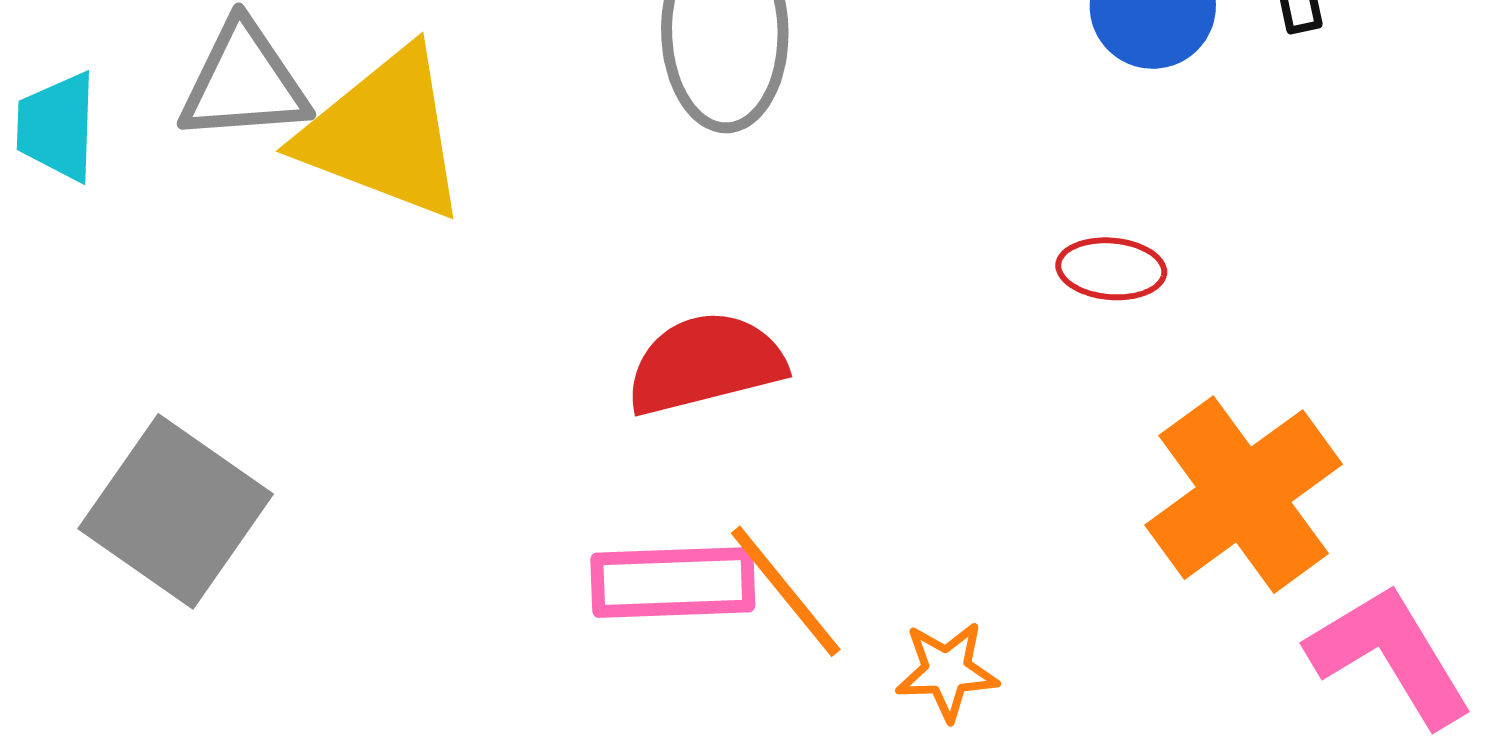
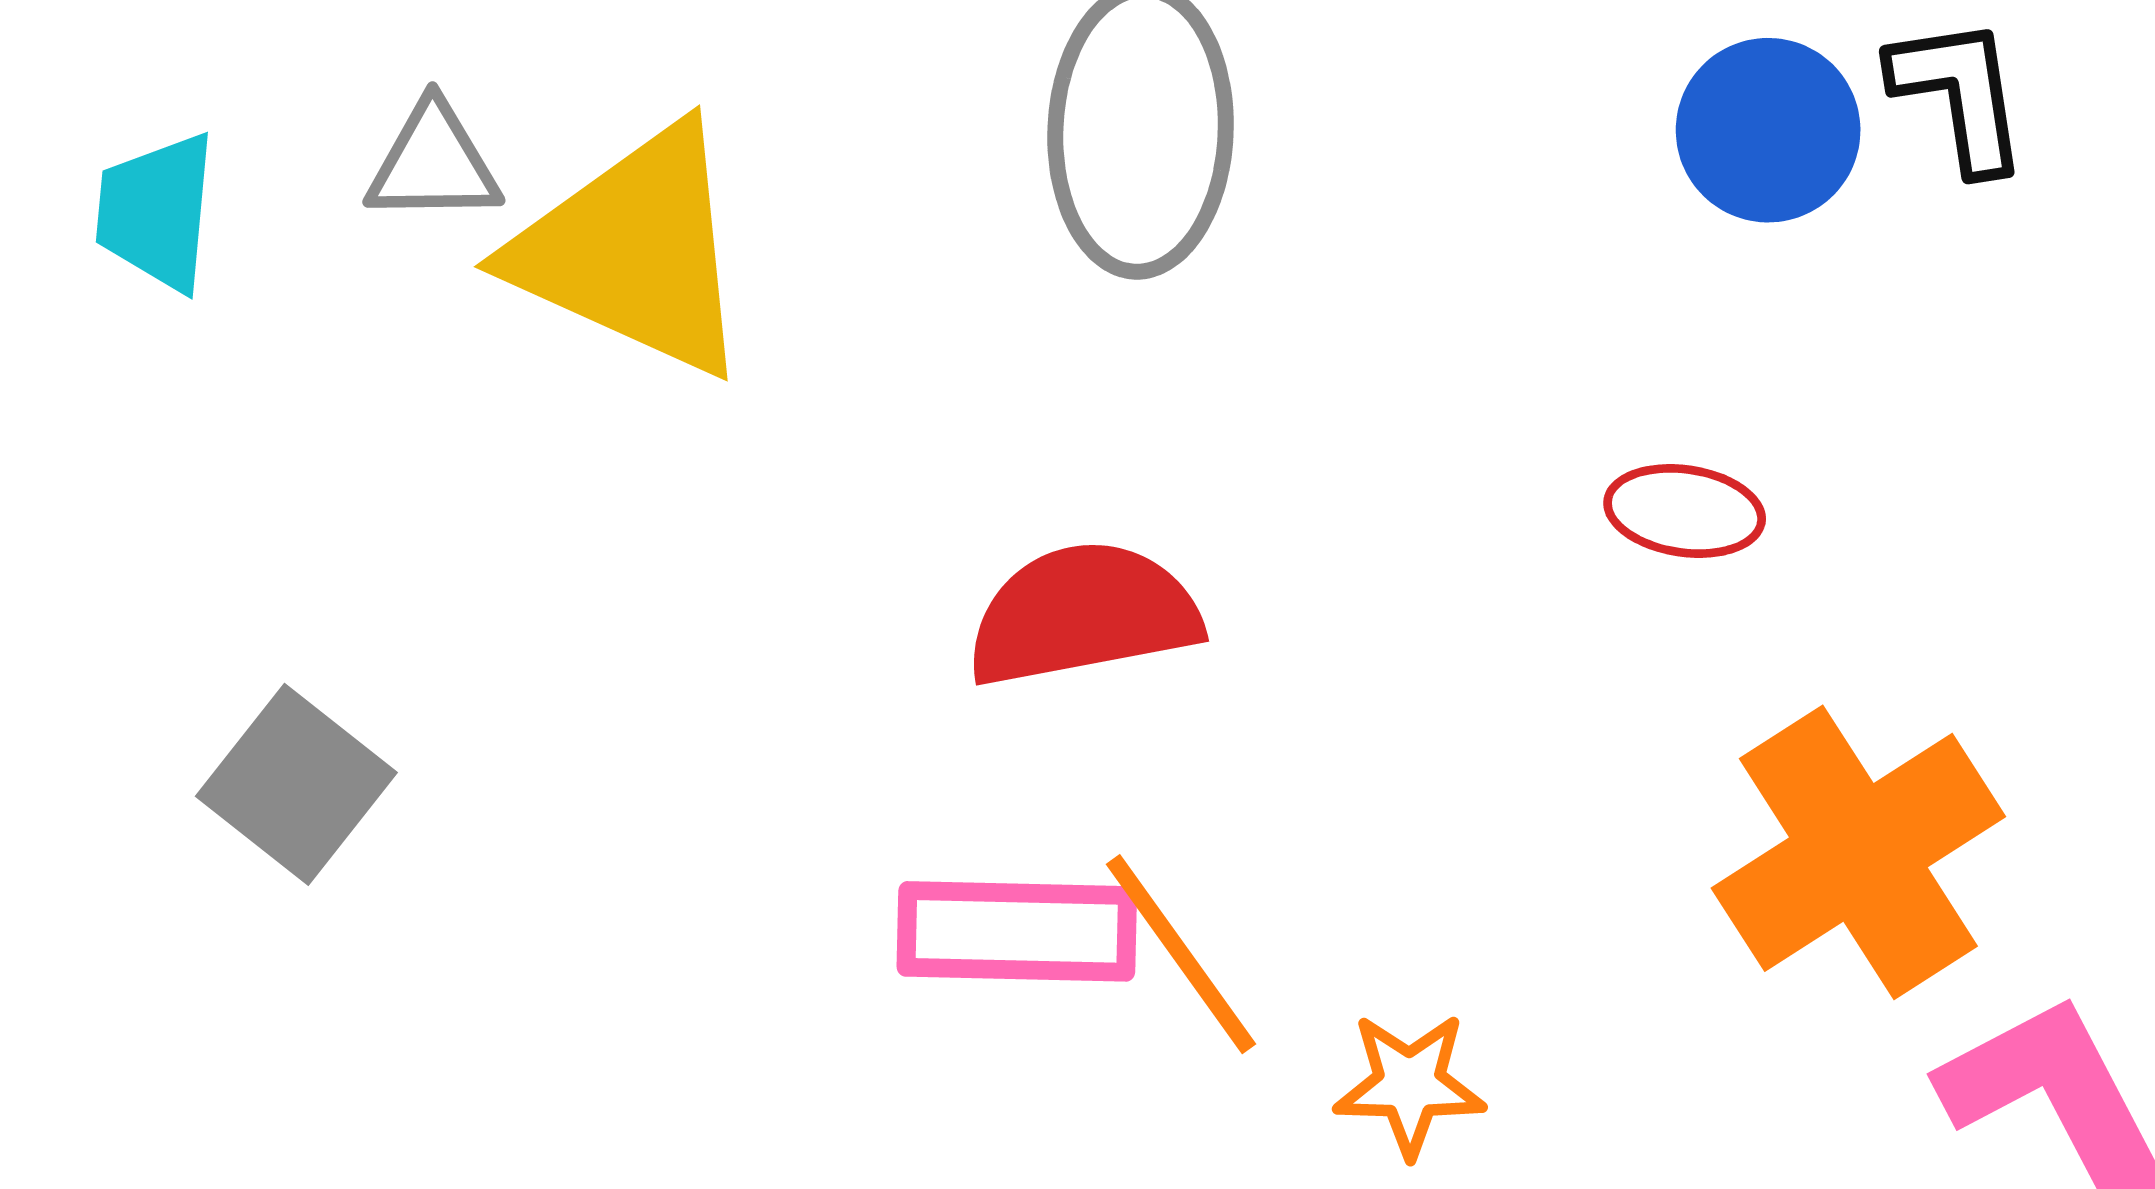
gray triangle: (244, 82) -> (433, 163), size x0.7
gray square: (176, 511) -> (296, 784), size x0.7

